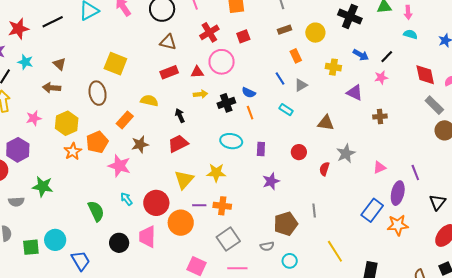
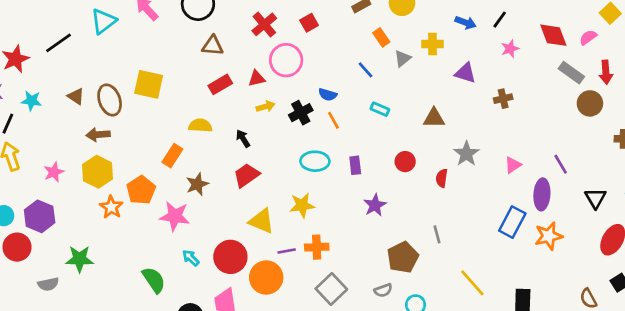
pink star: (381, 78) -> (510, 49), moved
gray triangle: (301, 85) -> (403, 58), moved
brown arrow: (52, 88) -> (98, 135), moved
brown ellipse: (98, 93) -> (110, 100), moved
yellow triangle: (184, 180) -> (262, 221), turned -40

